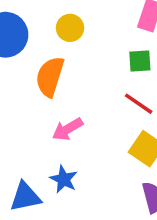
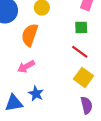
pink arrow: (68, 129) -> (26, 67), moved

